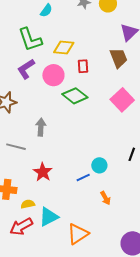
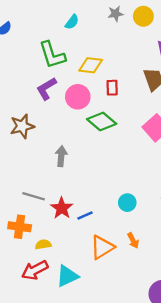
gray line: (16, 147) -> (34, 196), moved
blue line: (83, 177) -> (85, 215), moved
cyan triangle: (49, 217) -> (67, 276), moved
orange triangle: (78, 234) -> (102, 247), moved

